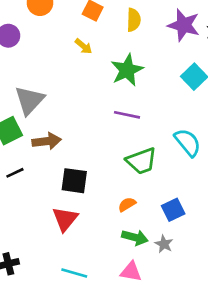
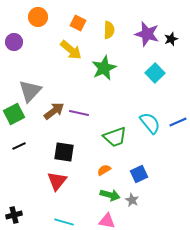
yellow arrow: (83, 46) -> (71, 50), size x1.6
purple line: (127, 115) -> (79, 113), moved
brown arrow: (47, 141) -> (54, 111), moved, turned -30

